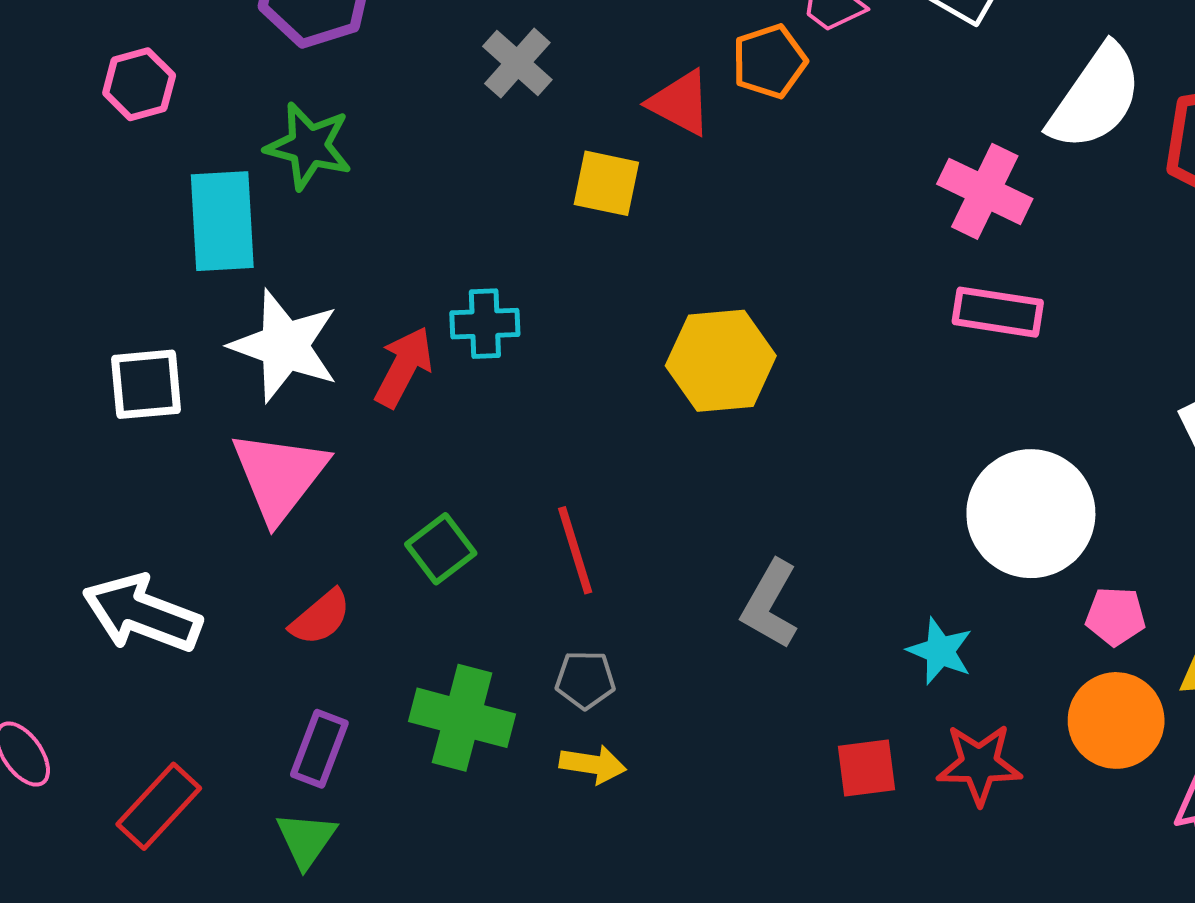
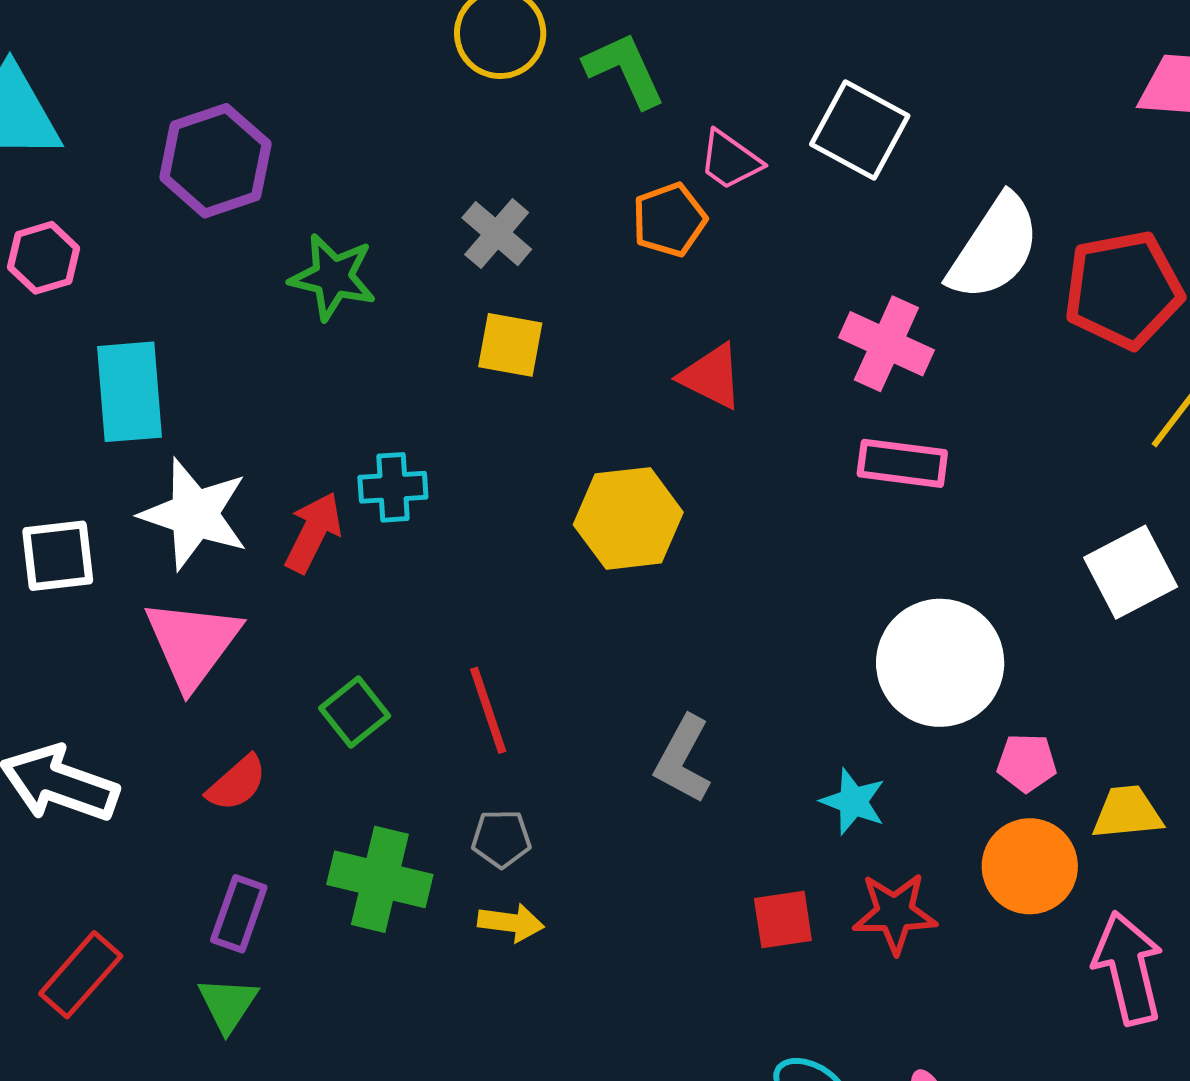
gray cross: (517, 63) -> (497, 234), moved
red triangle: (680, 103) -> (711, 376), moved
green star: (309, 146) -> (333, 277), moved

